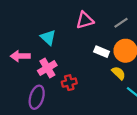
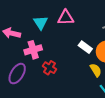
pink triangle: (85, 20) -> (66, 18), moved
red cross: (69, 83) -> (50, 68), turned 32

